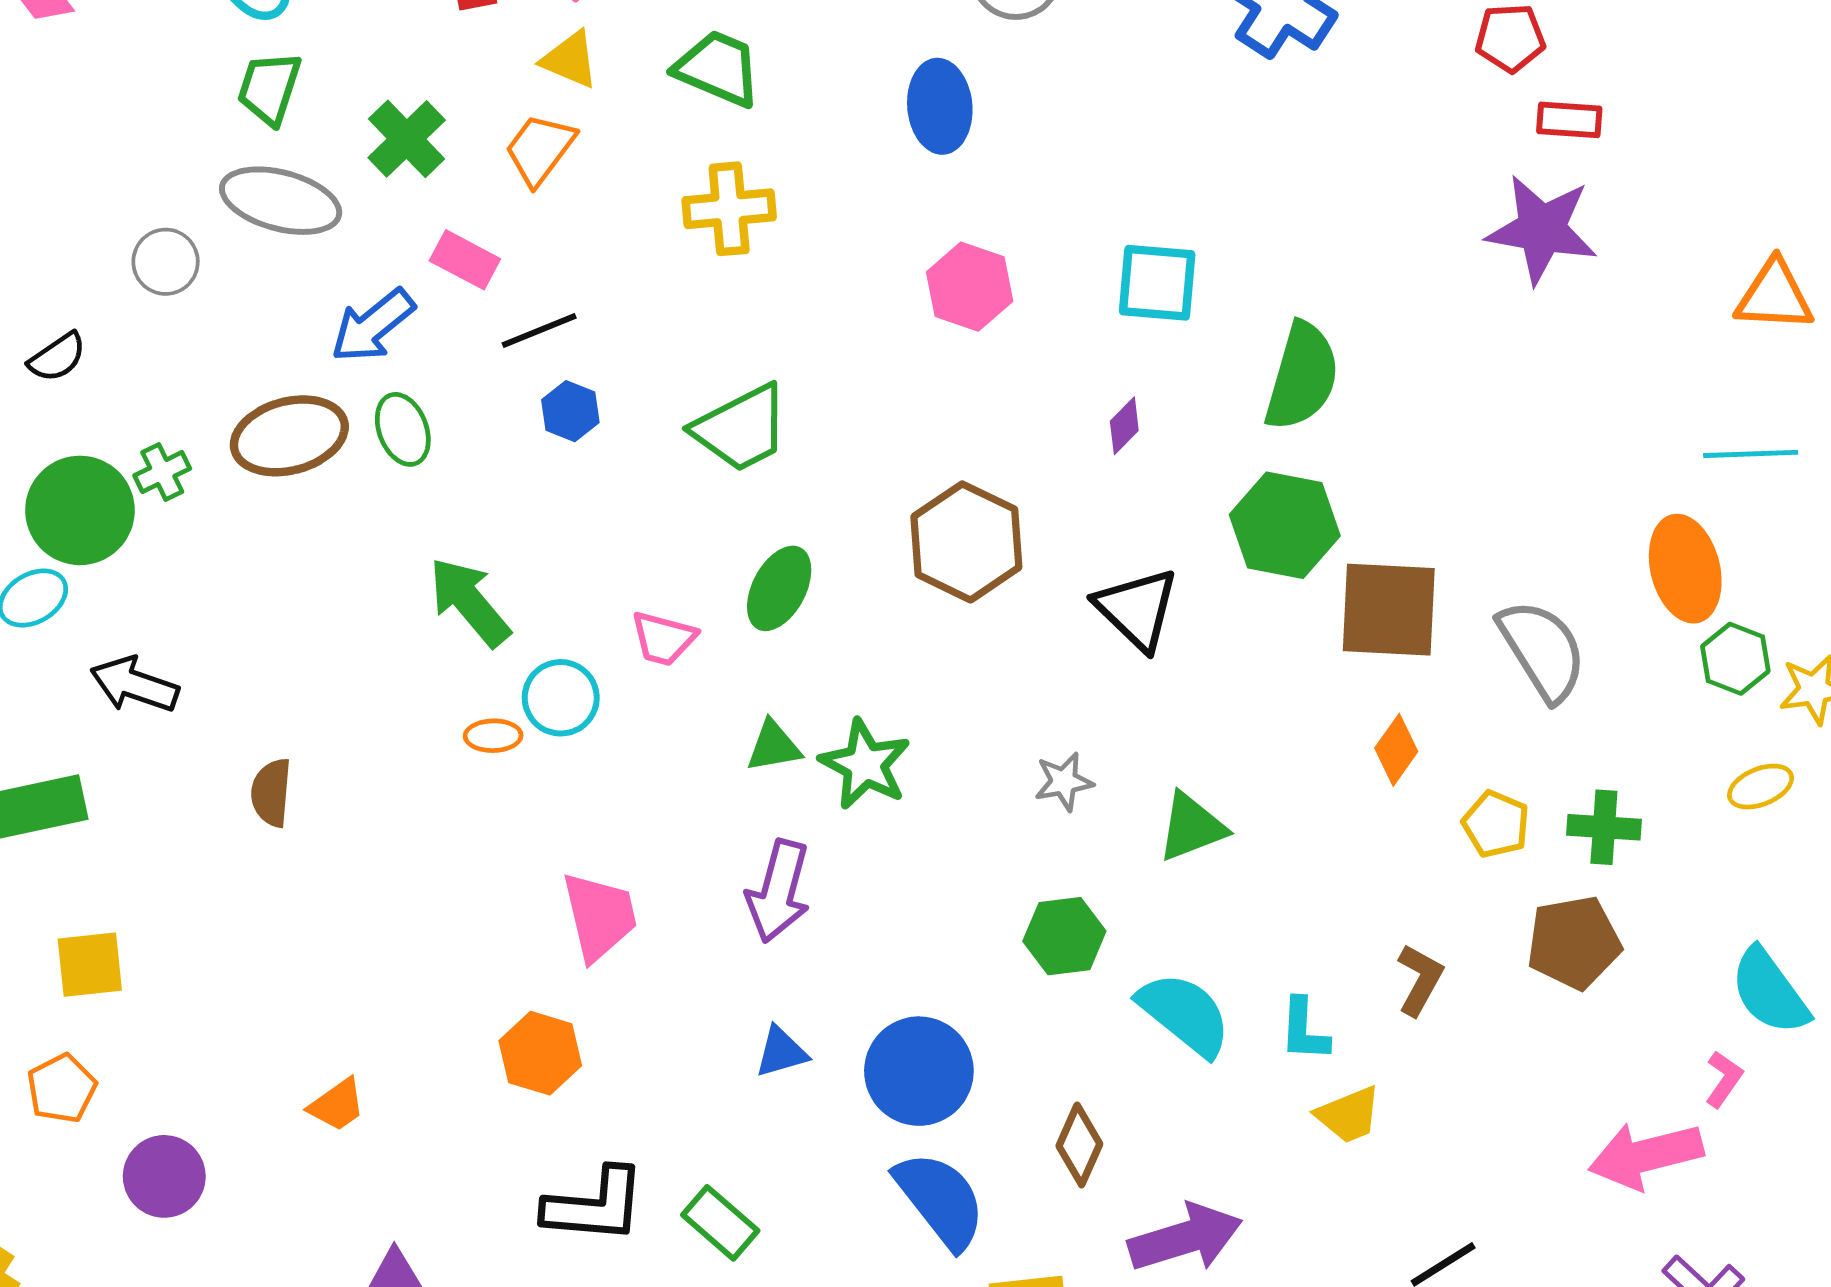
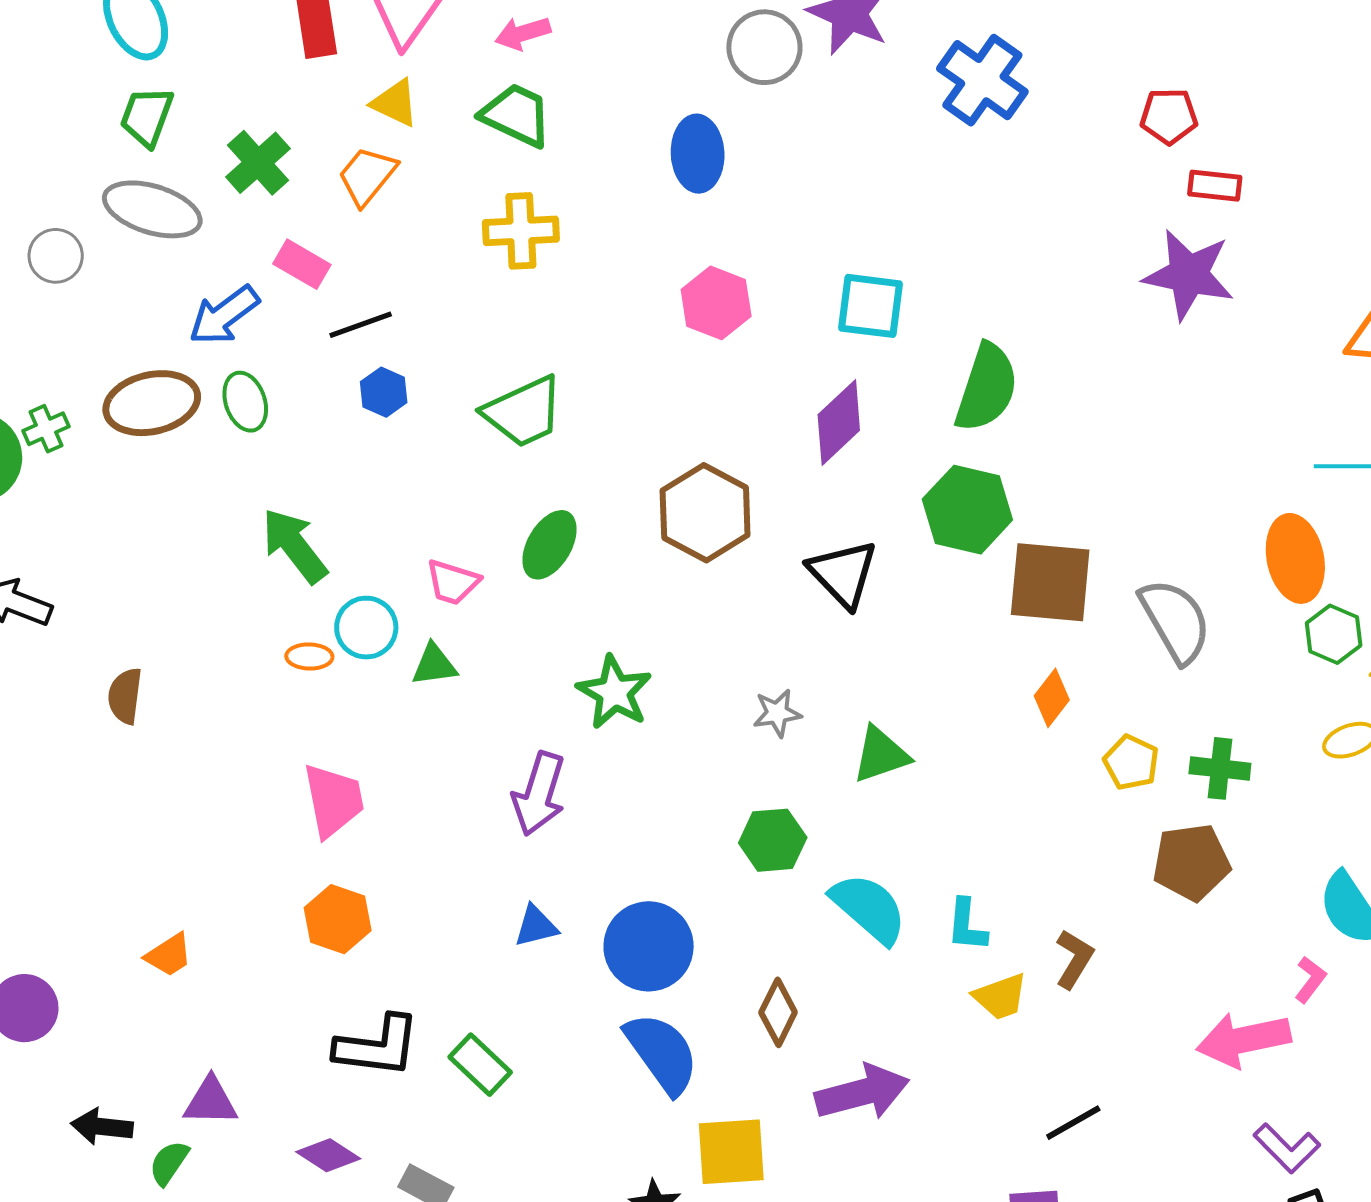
purple diamond: (1124, 426) -> (839, 422), size x1.8
green triangle: (774, 746) -> (434, 665), moved
pink trapezoid: (600, 916) -> (333, 800), moved
brown L-shape: (1420, 980) -> (1074, 959), moved

